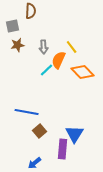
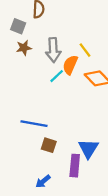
gray square: (13, 26) -> (18, 26), turned 32
gray arrow: (44, 47) -> (53, 50), size x1.5
brown square: (40, 131) -> (49, 145), turned -32

